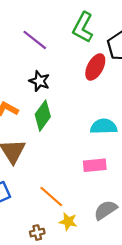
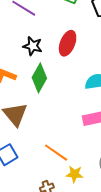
red ellipse: (95, 67) -> (68, 43), moved

